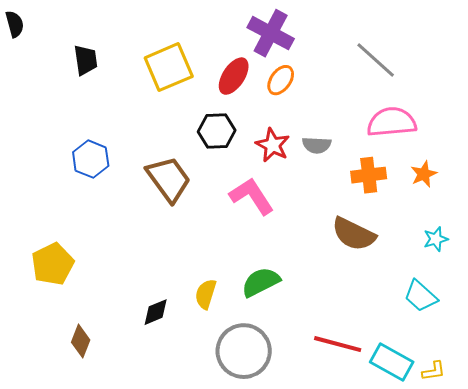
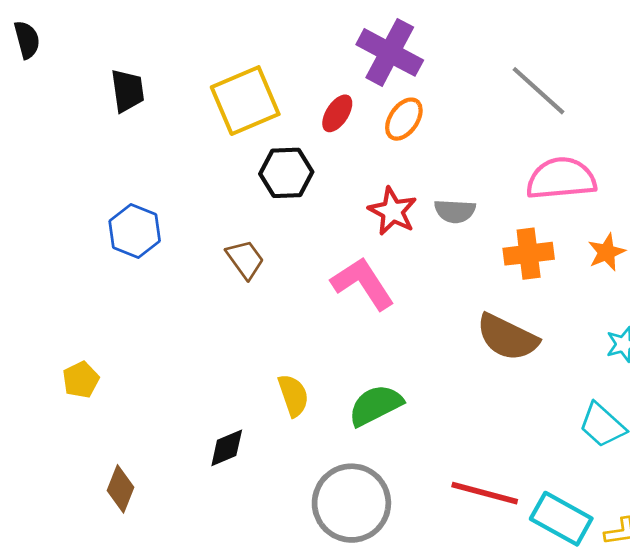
red ellipse: (234, 76) -> (337, 113), size x0.7
black hexagon: (217, 131) -> (286, 173), moved
brown trapezoid: (169, 179) -> (245, 259), size x0.6
yellow pentagon: (53, 264) -> (81, 380), size x0.6
yellow semicircle: (206, 294) -> (293, 395), moved, turned 144

